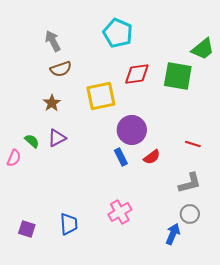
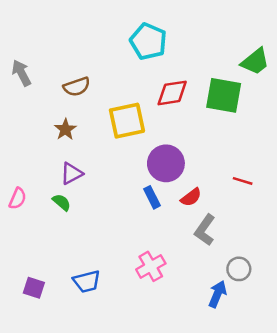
gray arrow: (53, 41) -> (21, 73), moved
green semicircle: (32, 141) -> (62, 202), moved
gray L-shape: (190, 183) -> (205, 230), moved, turned 140
blue trapezoid: (69, 224) -> (87, 282), turned 80

